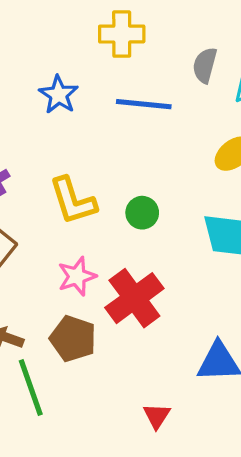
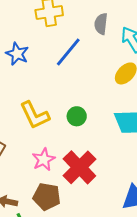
blue line: (144, 104) -> (68, 52), turned -48

